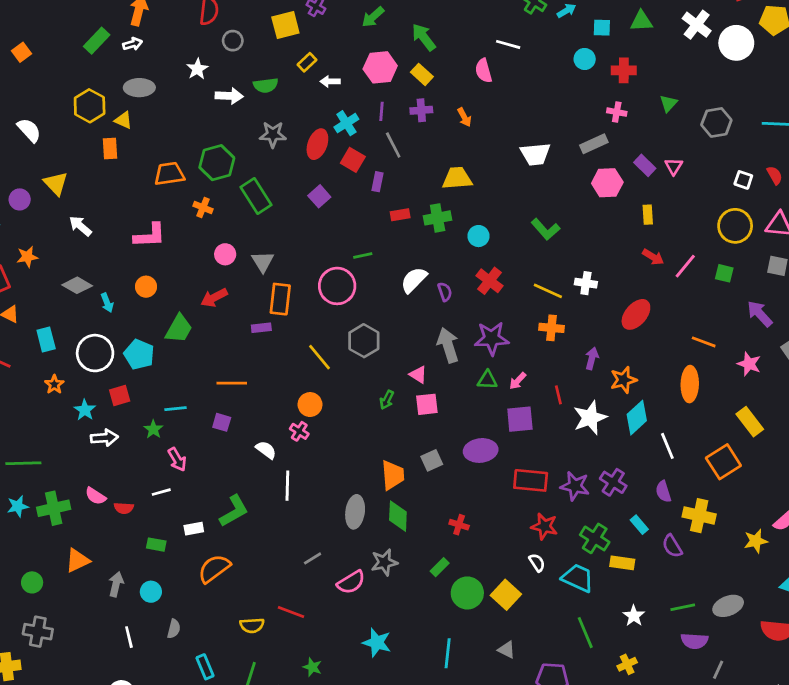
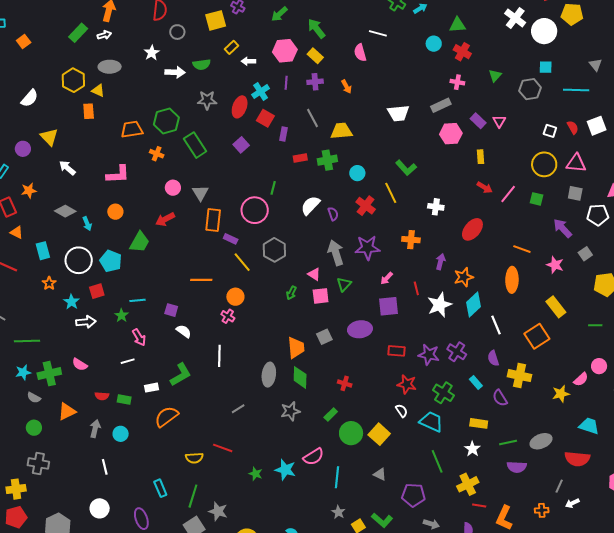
green triangle: (641, 21) -> (457, 25), moved
cyan square: (602, 28) -> (546, 67), moved
red cross: (624, 70) -> (462, 52), turned 30
white semicircle: (29, 130) -> (29, 98), turned 84
gray line: (393, 145) -> (312, 118), moved
green line: (363, 256) -> (273, 188), turned -64
yellow line: (548, 291) -> (391, 193), moved, turned 40
purple rectangle: (261, 328) -> (231, 239), moved, turned 32
green triangle: (487, 380) -> (344, 284), moved, turned -49
orange line: (232, 383) -> (201, 280), moved
white semicircle: (266, 450) -> (184, 331), moved
red rectangle: (531, 480) -> (397, 351), size x0.7
red semicircle: (124, 508) -> (102, 396), moved
yellow rectangle: (622, 563) -> (479, 423), moved
pink semicircle: (351, 582) -> (314, 457), moved
gray semicircle: (174, 629) -> (34, 398), moved, turned 104
yellow cross: (627, 664) -> (468, 484), size x1.5
green star: (312, 667) -> (256, 474), moved
gray line: (718, 670) -> (559, 486), moved

